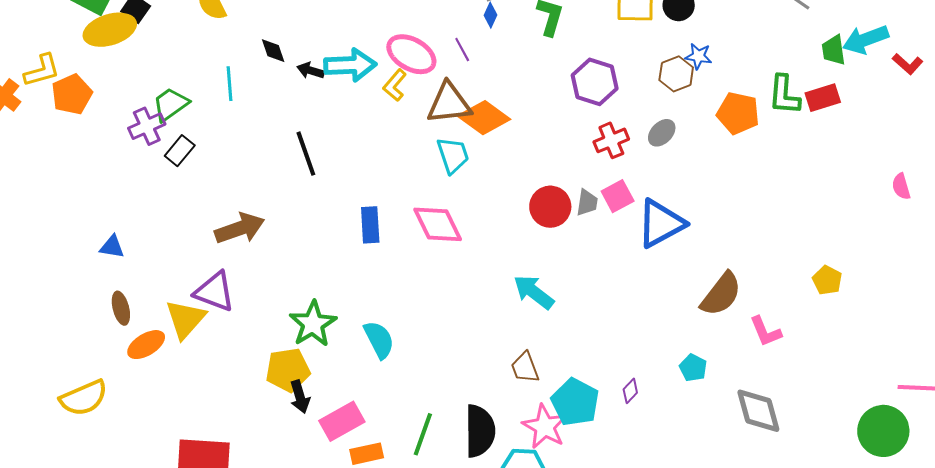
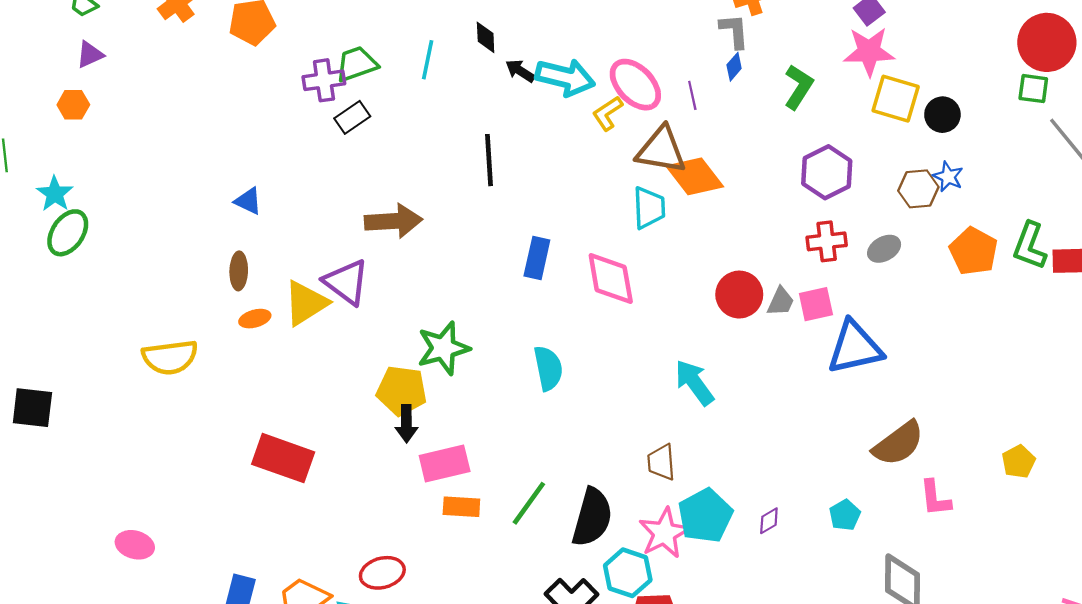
cyan semicircle: (379, 340) -> (548, 368), moved
orange ellipse: (146, 345) -> (255, 319), size x0.7

